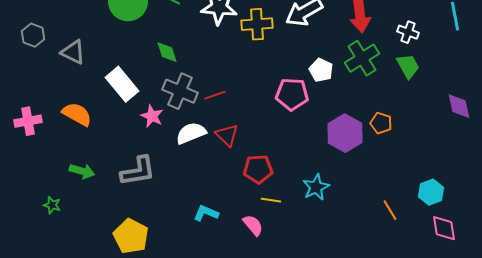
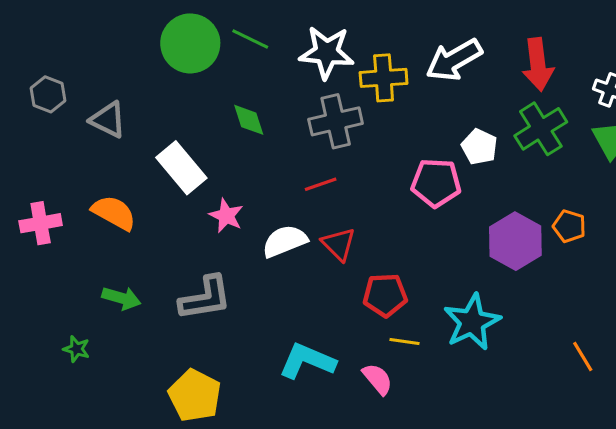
gray cross: (180, 91) -> (336, 121), moved, turned -36
cyan star: (316, 187) -> (472, 322), size x1.4
cyan L-shape: (206, 213) -> (307, 361), size x1.5

